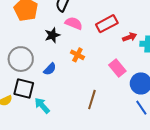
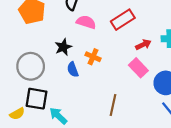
black star: (52, 35) -> (63, 47), moved
red arrow: (130, 37) -> (143, 45), moved
blue semicircle: (50, 69) -> (73, 70), moved, turned 120

